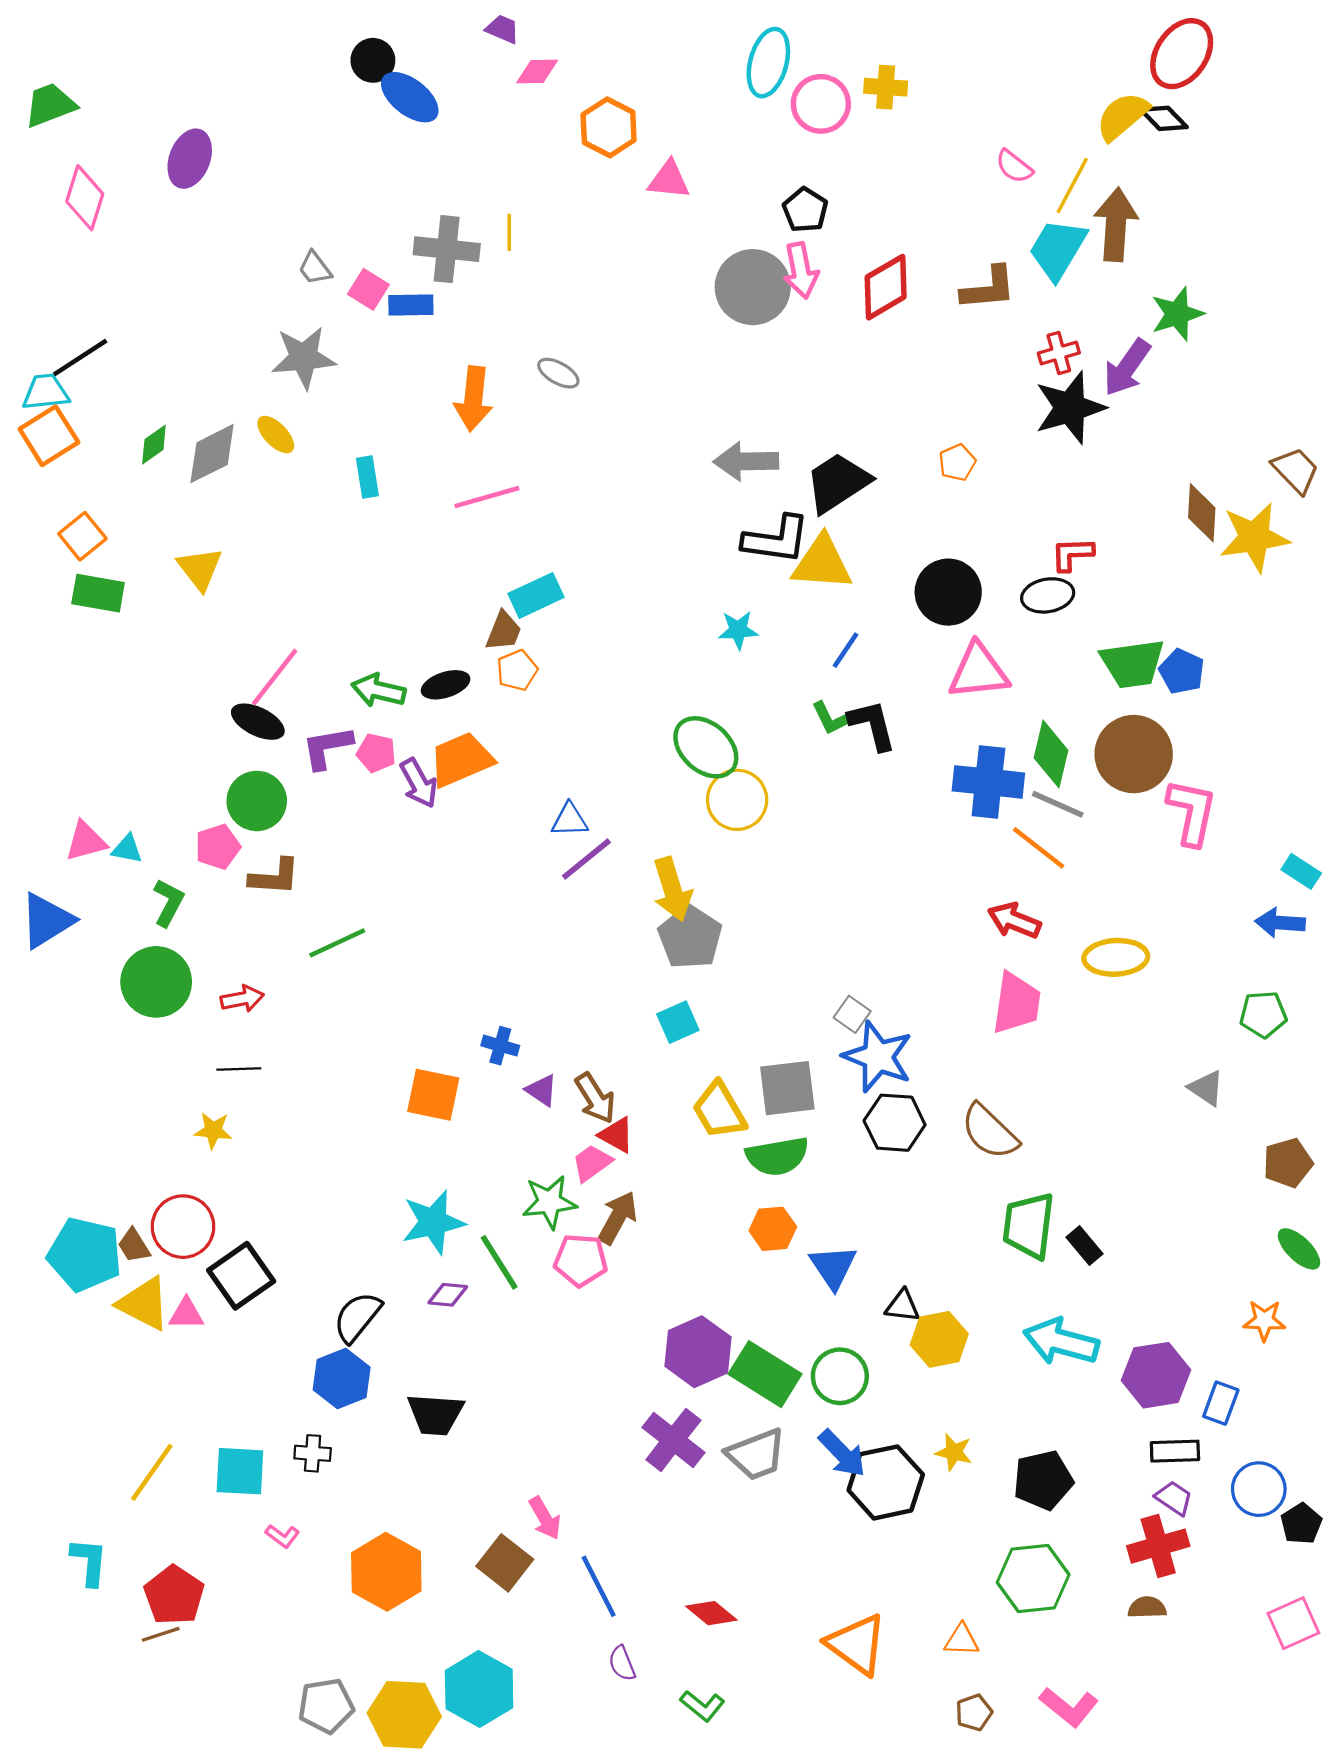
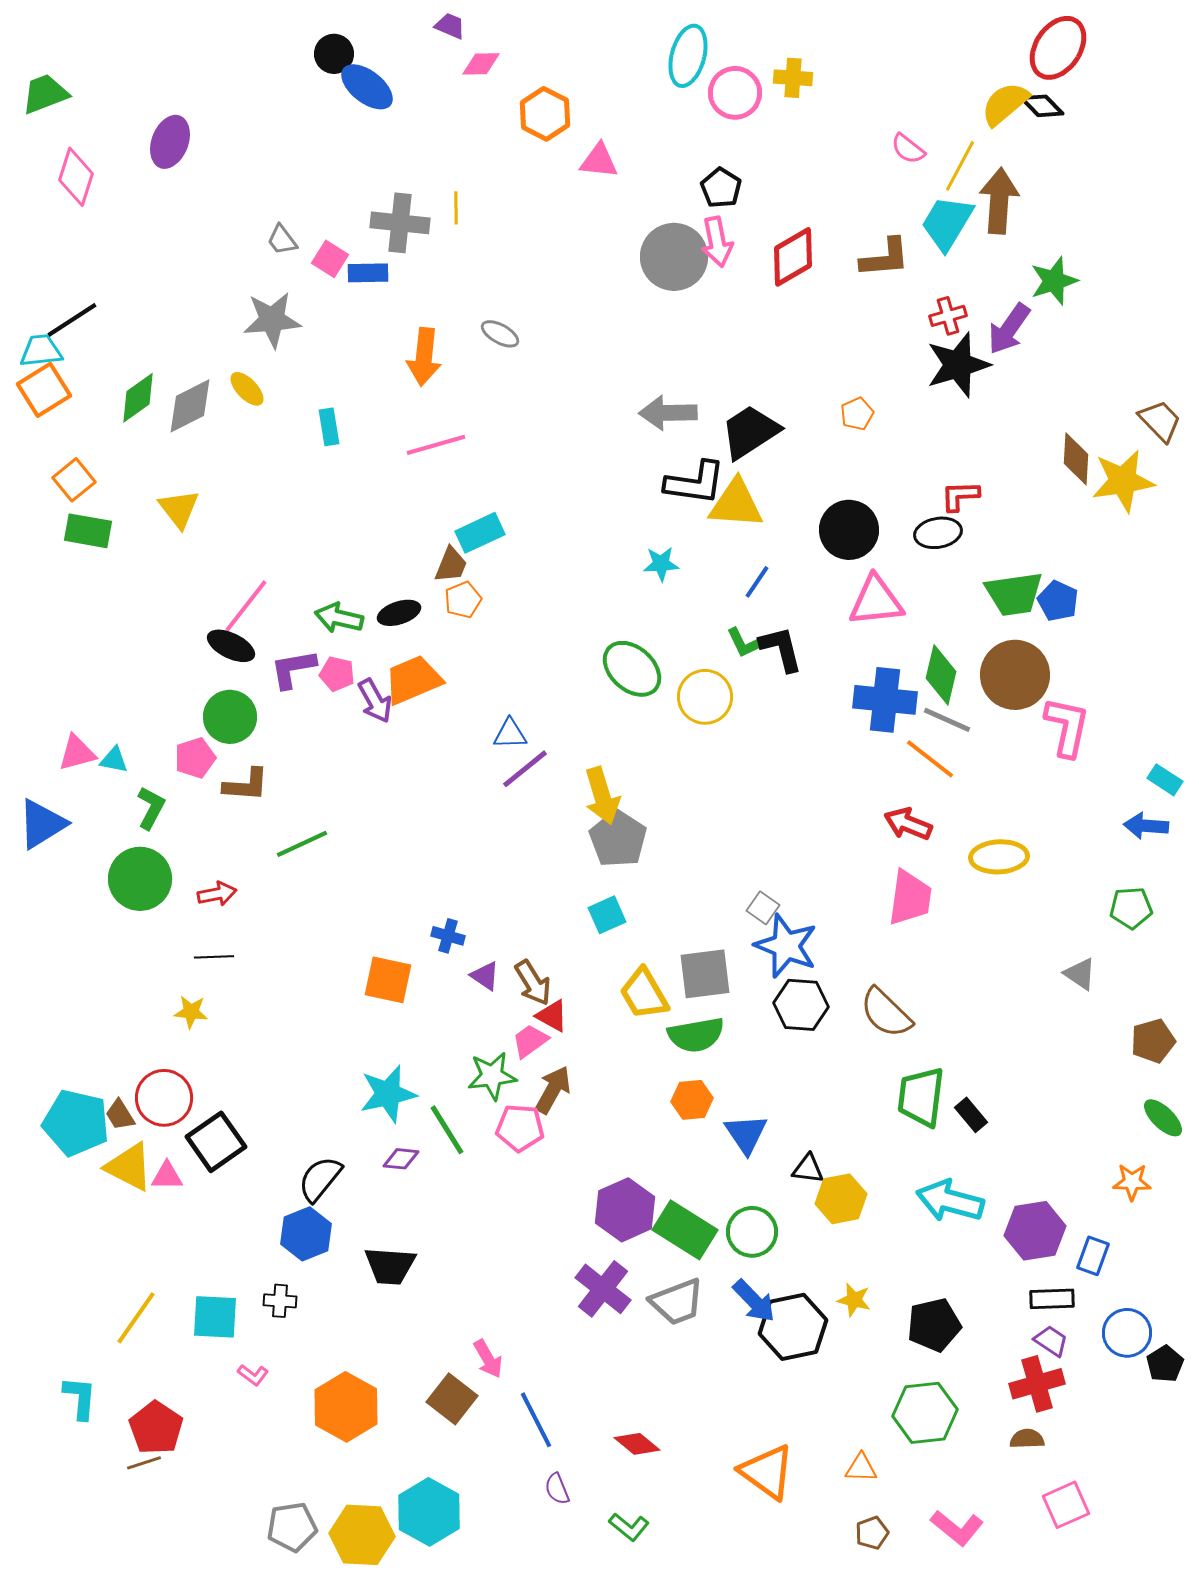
green diamond: (154, 445) -> (138, 398), size x1.4
yellow circle: (737, 800) -> (705, 697), moved
pink square: (1293, 1623) -> (1066, 1505), moved

